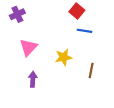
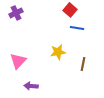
pink triangle: (28, 47) -> (18, 61), moved
purple arrow: (33, 79) -> (31, 86), moved, turned -88

